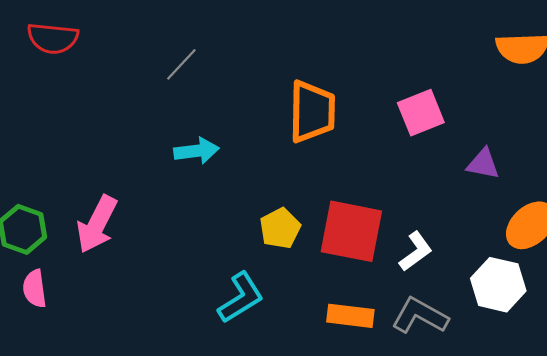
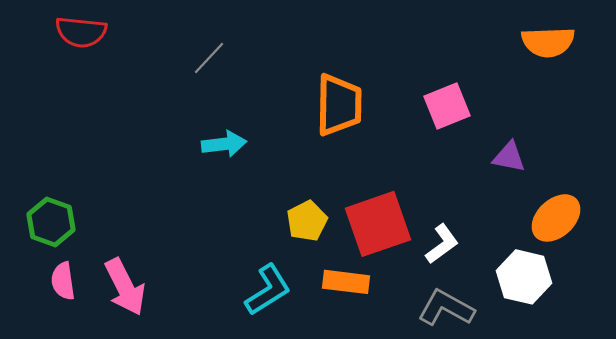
pink arrow: (97, 224) -> (125, 287), moved, turned -54
red square: (351, 231) -> (378, 224), turned -30
orange rectangle: (350, 316) -> (346, 282), moved

